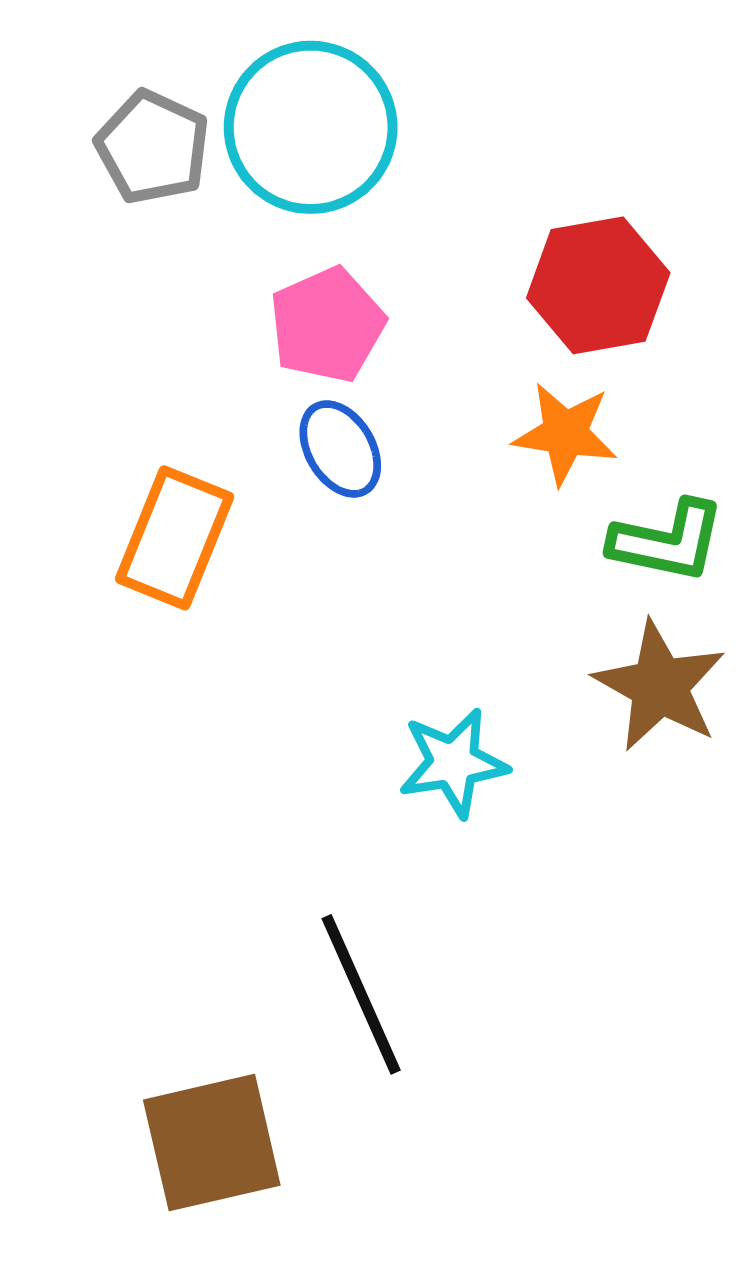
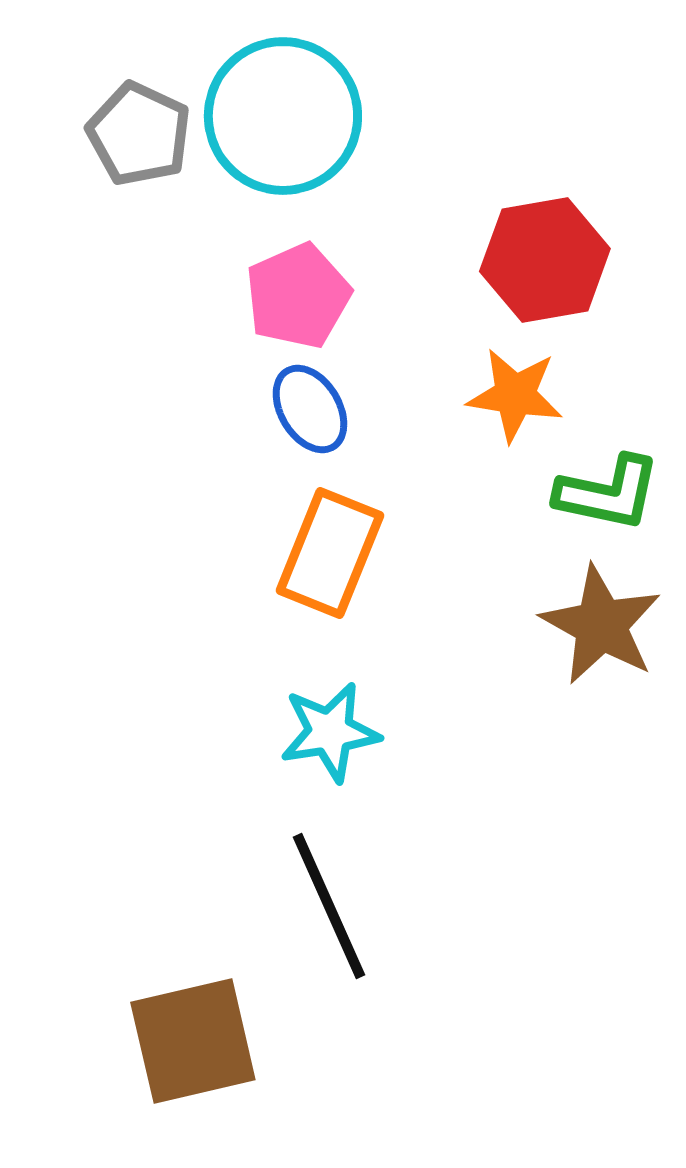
orange rectangle: (175, 538) -> (330, 553), moved
cyan star: (453, 763) -> (330, 732), moved

